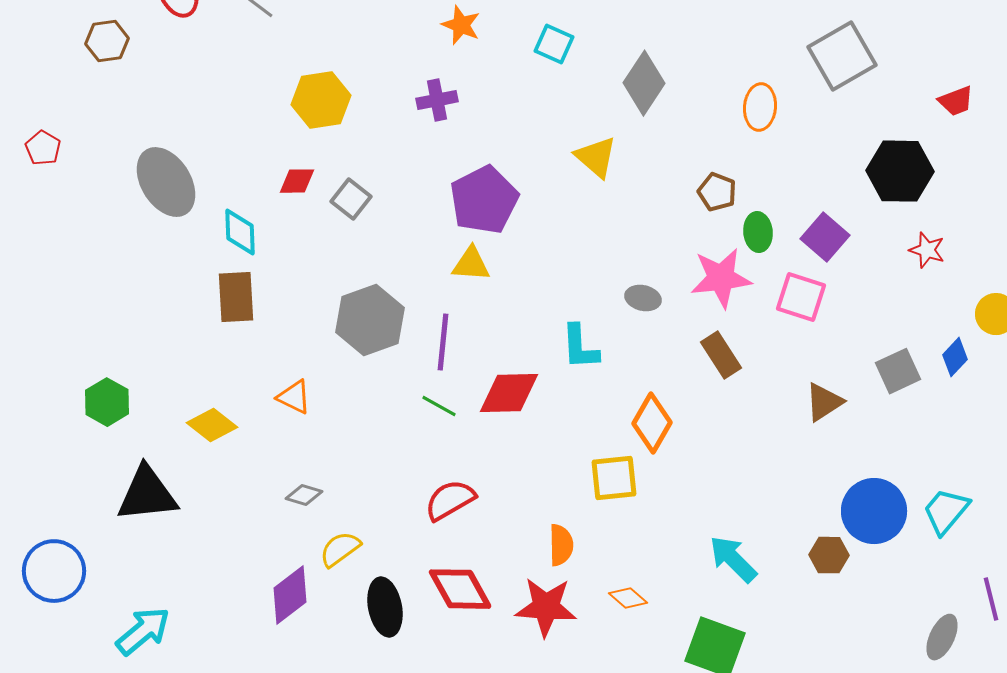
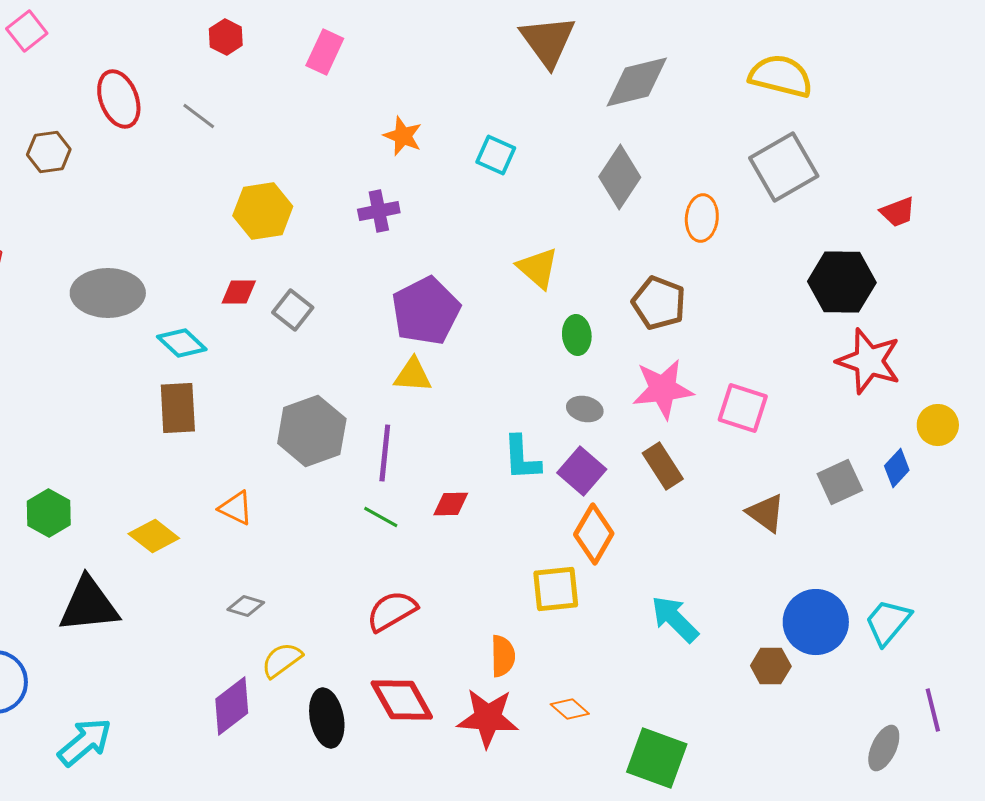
gray diamond: (644, 83) -> (620, 177), moved
gray ellipse: (166, 182) -> (108, 293), turned -58
brown pentagon: (717, 192) -> (659, 303), size x1.4
cyan diamond: (240, 232) -> (182, 343), turned -45
green ellipse: (758, 232) -> (577, 335), moved
purple square: (825, 237) -> (582, 471), moved
red star: (927, 250) -> (869, 361), size x1.8
red diamond: (509, 393) -> (451, 504), size x0.6
brown triangle: (824, 402) -> (766, 513), turned -51
cyan arrow: (733, 559) -> (675, 619), moved

